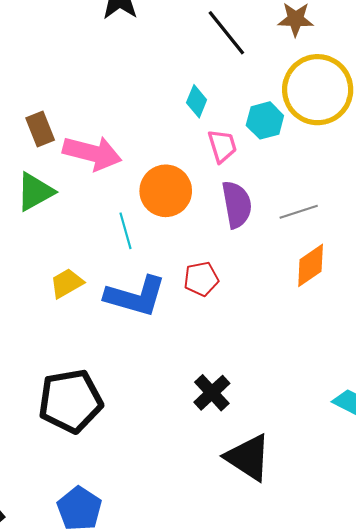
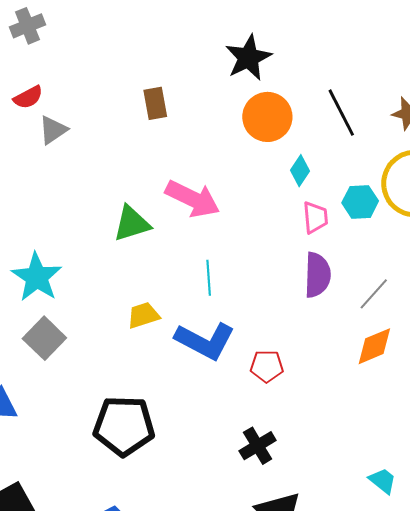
brown rectangle: (40, 129) -> (155, 103), moved
orange circle: (166, 191) -> (267, 117), moved
gray line: (299, 212) -> (374, 294), turned -42
red pentagon: (201, 279) -> (267, 366), moved

